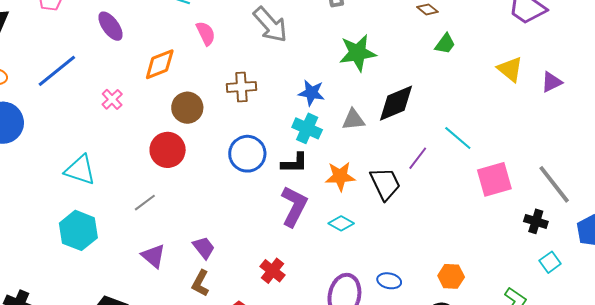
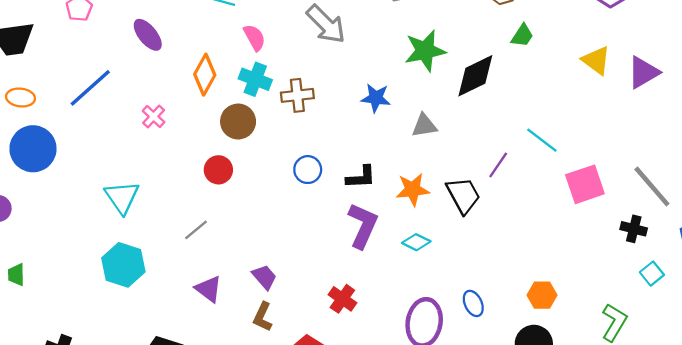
orange diamond: (160, 64) -> (205, 75), turned -36
purple triangle: (552, 82) -> (643, 72), size x1.4
black diamond: (396, 103) -> (475, 76), moved
cyan cross: (307, 128) -> (255, 79), moved
red circle: (168, 150) -> (218, 170), size x0.7
blue circle: (247, 154) -> (308, 170), size x0.7
cyan triangle: (80, 170) -> (122, 197), turned 40
blue ellipse: (389, 281) -> (473, 303), turned 55

